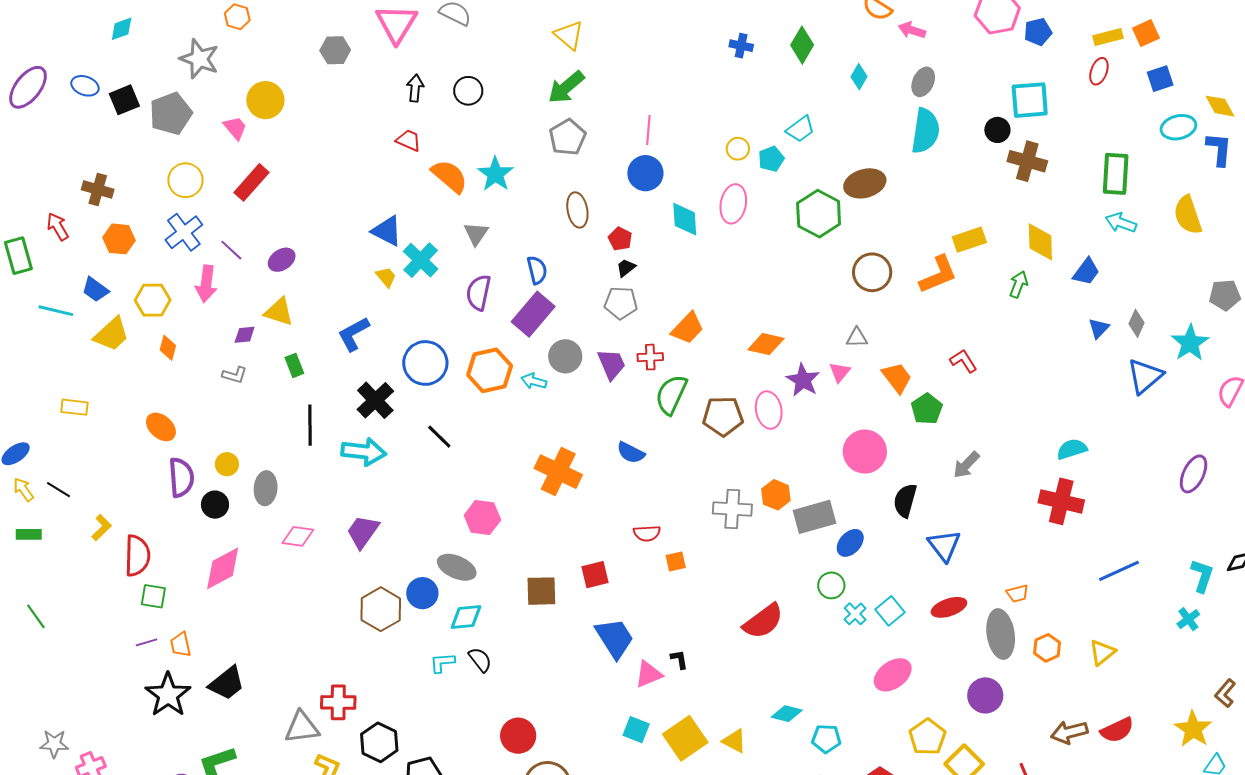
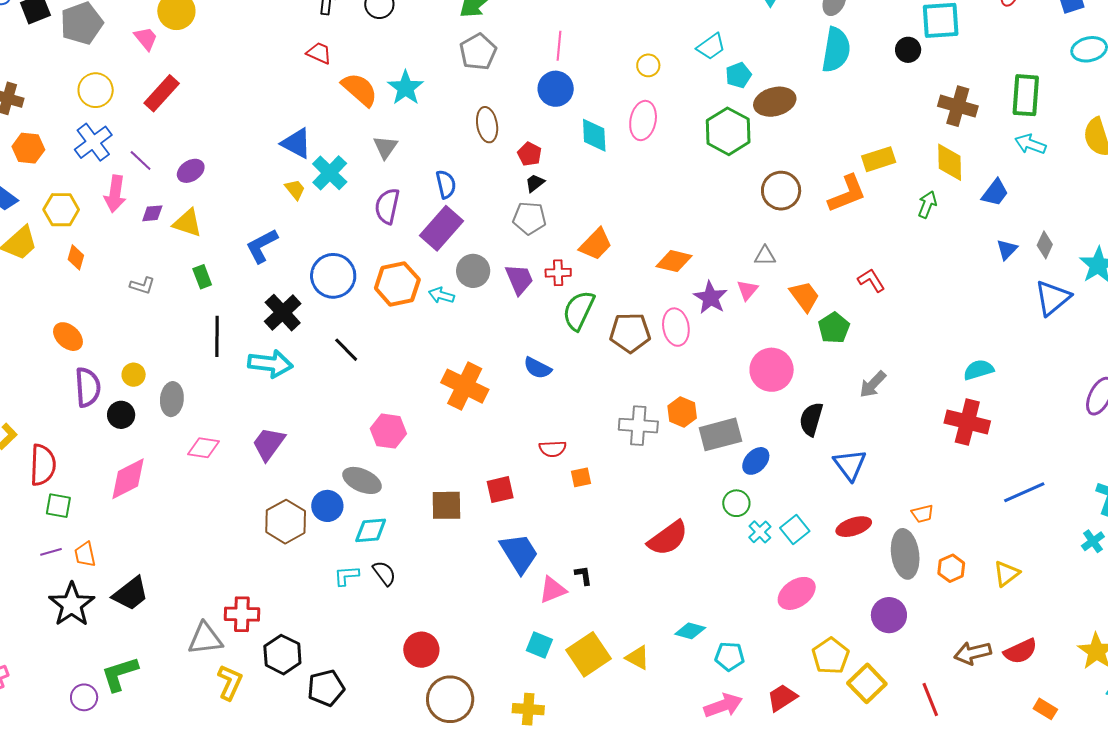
cyan pentagon: (771, 159) -> (738, 75), moved
brown cross: (1027, 161) -> (958, 106), moved
purple diamond: (245, 335) -> (152, 213), moved

